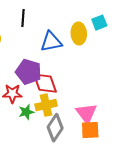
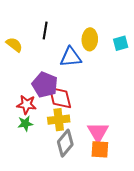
yellow ellipse: (79, 33) -> (90, 39), moved
green star: (26, 112) -> (25, 124), moved

